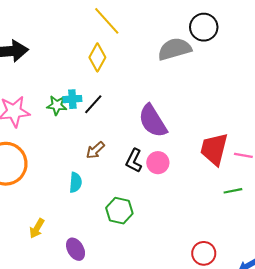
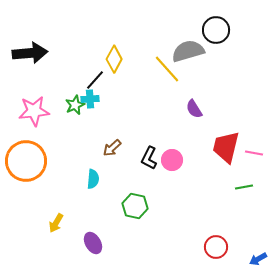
yellow line: (107, 21) -> (167, 69), moved
black line: (93, 104) -> (95, 80), moved
green star: (57, 105) -> (75, 105), turned -30
purple semicircle: (153, 121) -> (194, 109), moved, size x0.6

